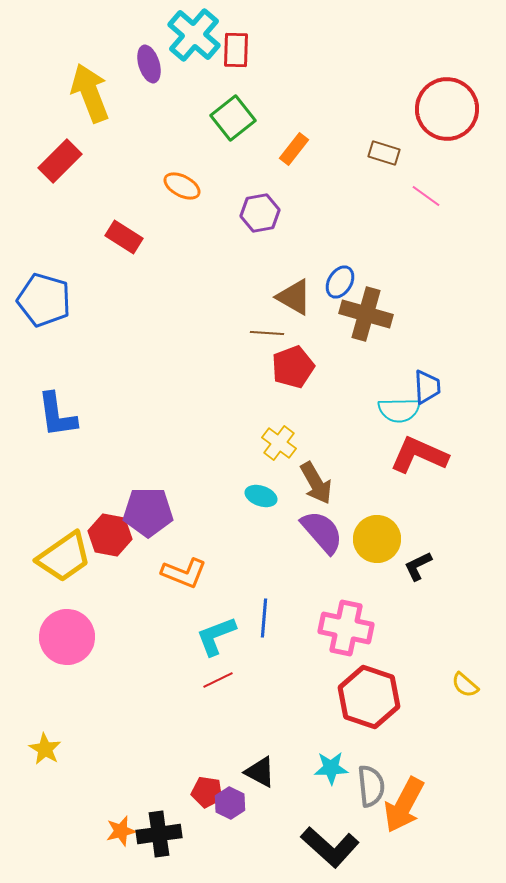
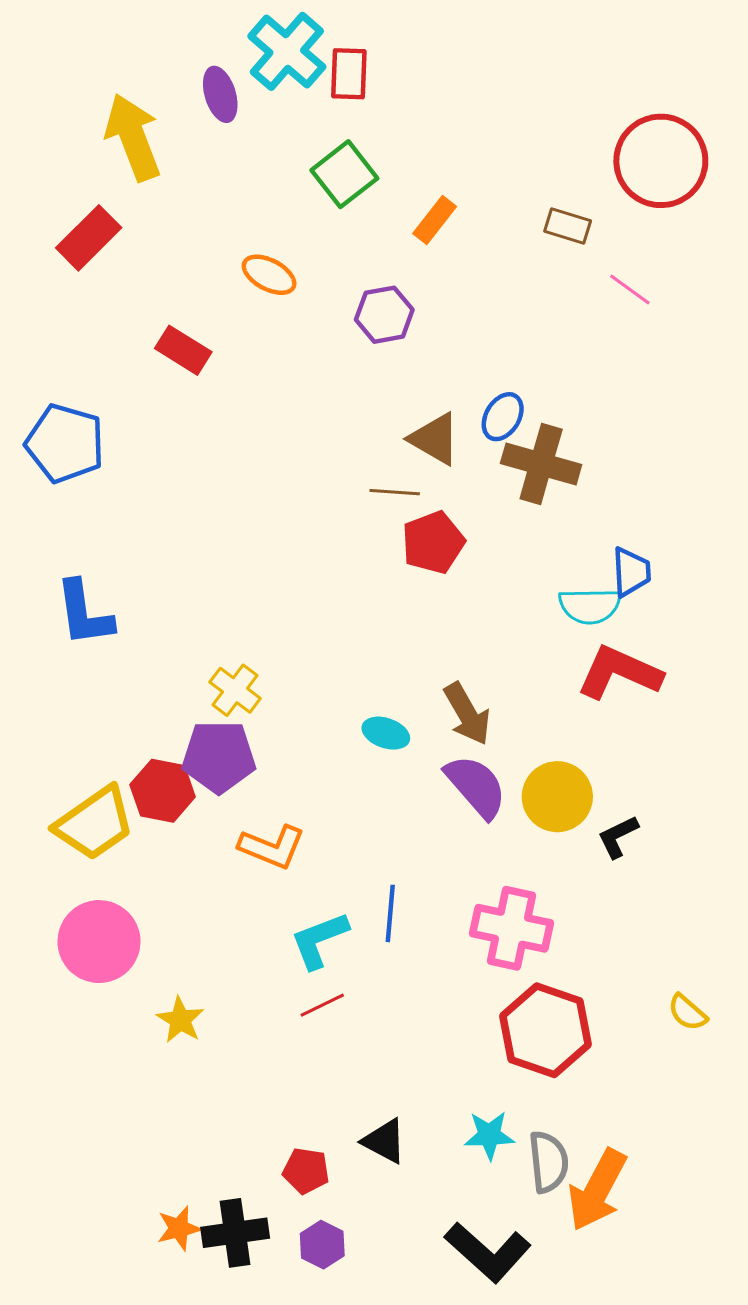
yellow cross: (279, 443) -> (235, 690), moved
yellow star: (45, 749) -> (180, 1020), moved
purple hexagon: (230, 803) -> (322, 1245), moved

